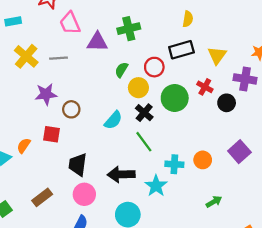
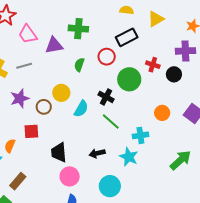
yellow semicircle: (188, 19) -> (127, 10), turned -80
green cross: (129, 29) -> (78, 29), turned 30
yellow triangle: (217, 55) -> (156, 19), moved, turned 36
yellow circle: (138, 88) -> (61, 93), moved
orange circle: (203, 160) -> (162, 113), moved
black arrow: (121, 174) -> (97, 153), size x0.7
brown rectangle: (42, 197) -> (18, 181), moved
green arrow: (214, 202) -> (180, 160), size x1.6

